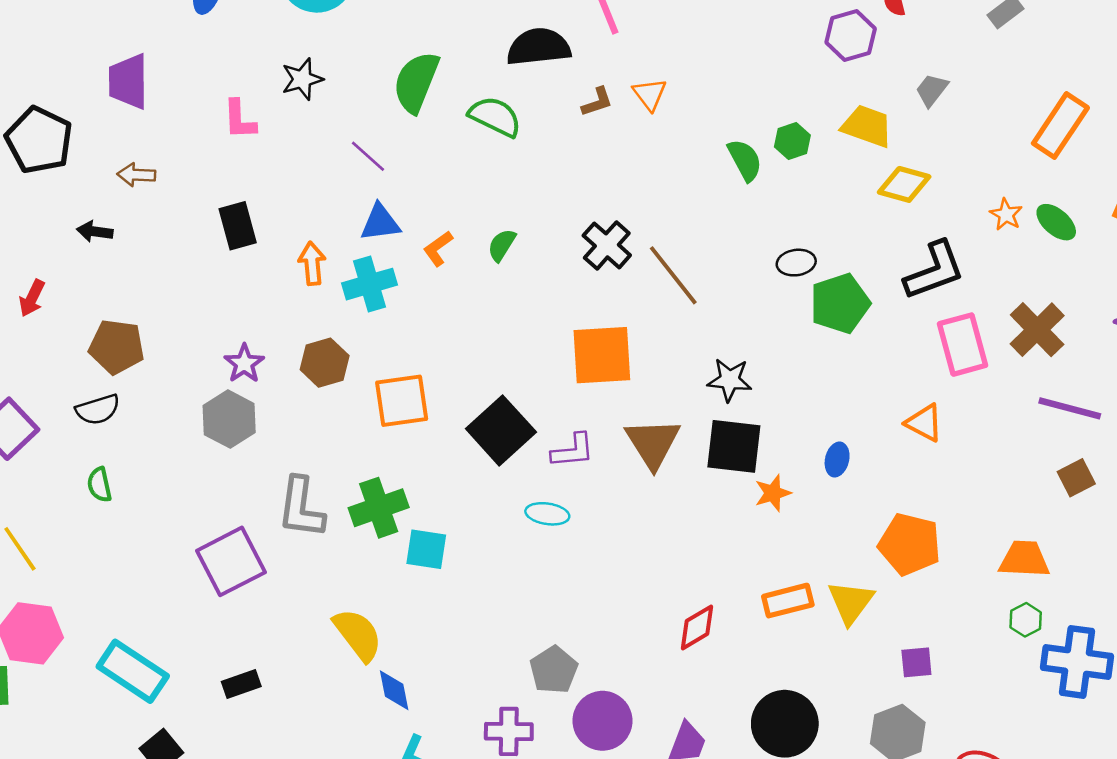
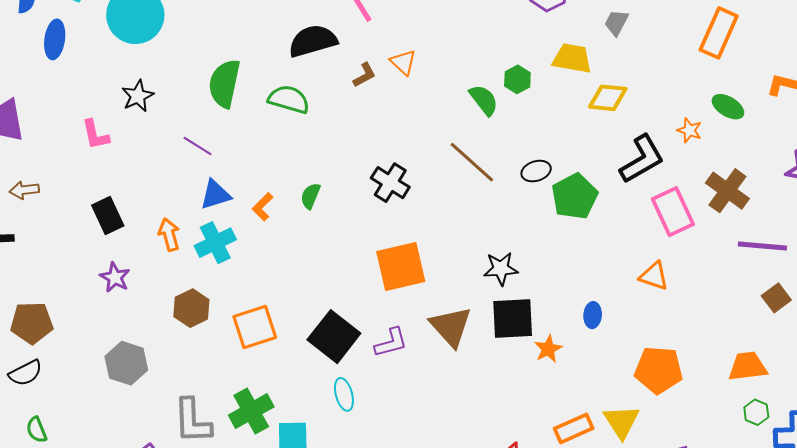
orange star: (1006, 214) -> (689, 130), moved
brown line: (673, 275) -> (472, 162), moved
purple star: (244, 364) -> (115, 277), moved
cyan ellipse: (547, 514) -> (344, 394), moved, turned 76

